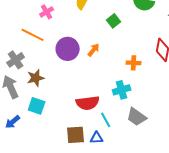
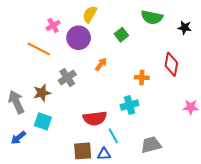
purple circle: (68, 49) -> (79, 38), moved
gray cross: (16, 60) -> (67, 78), moved
gray trapezoid: (137, 117) -> (151, 145), moved, turned 130

